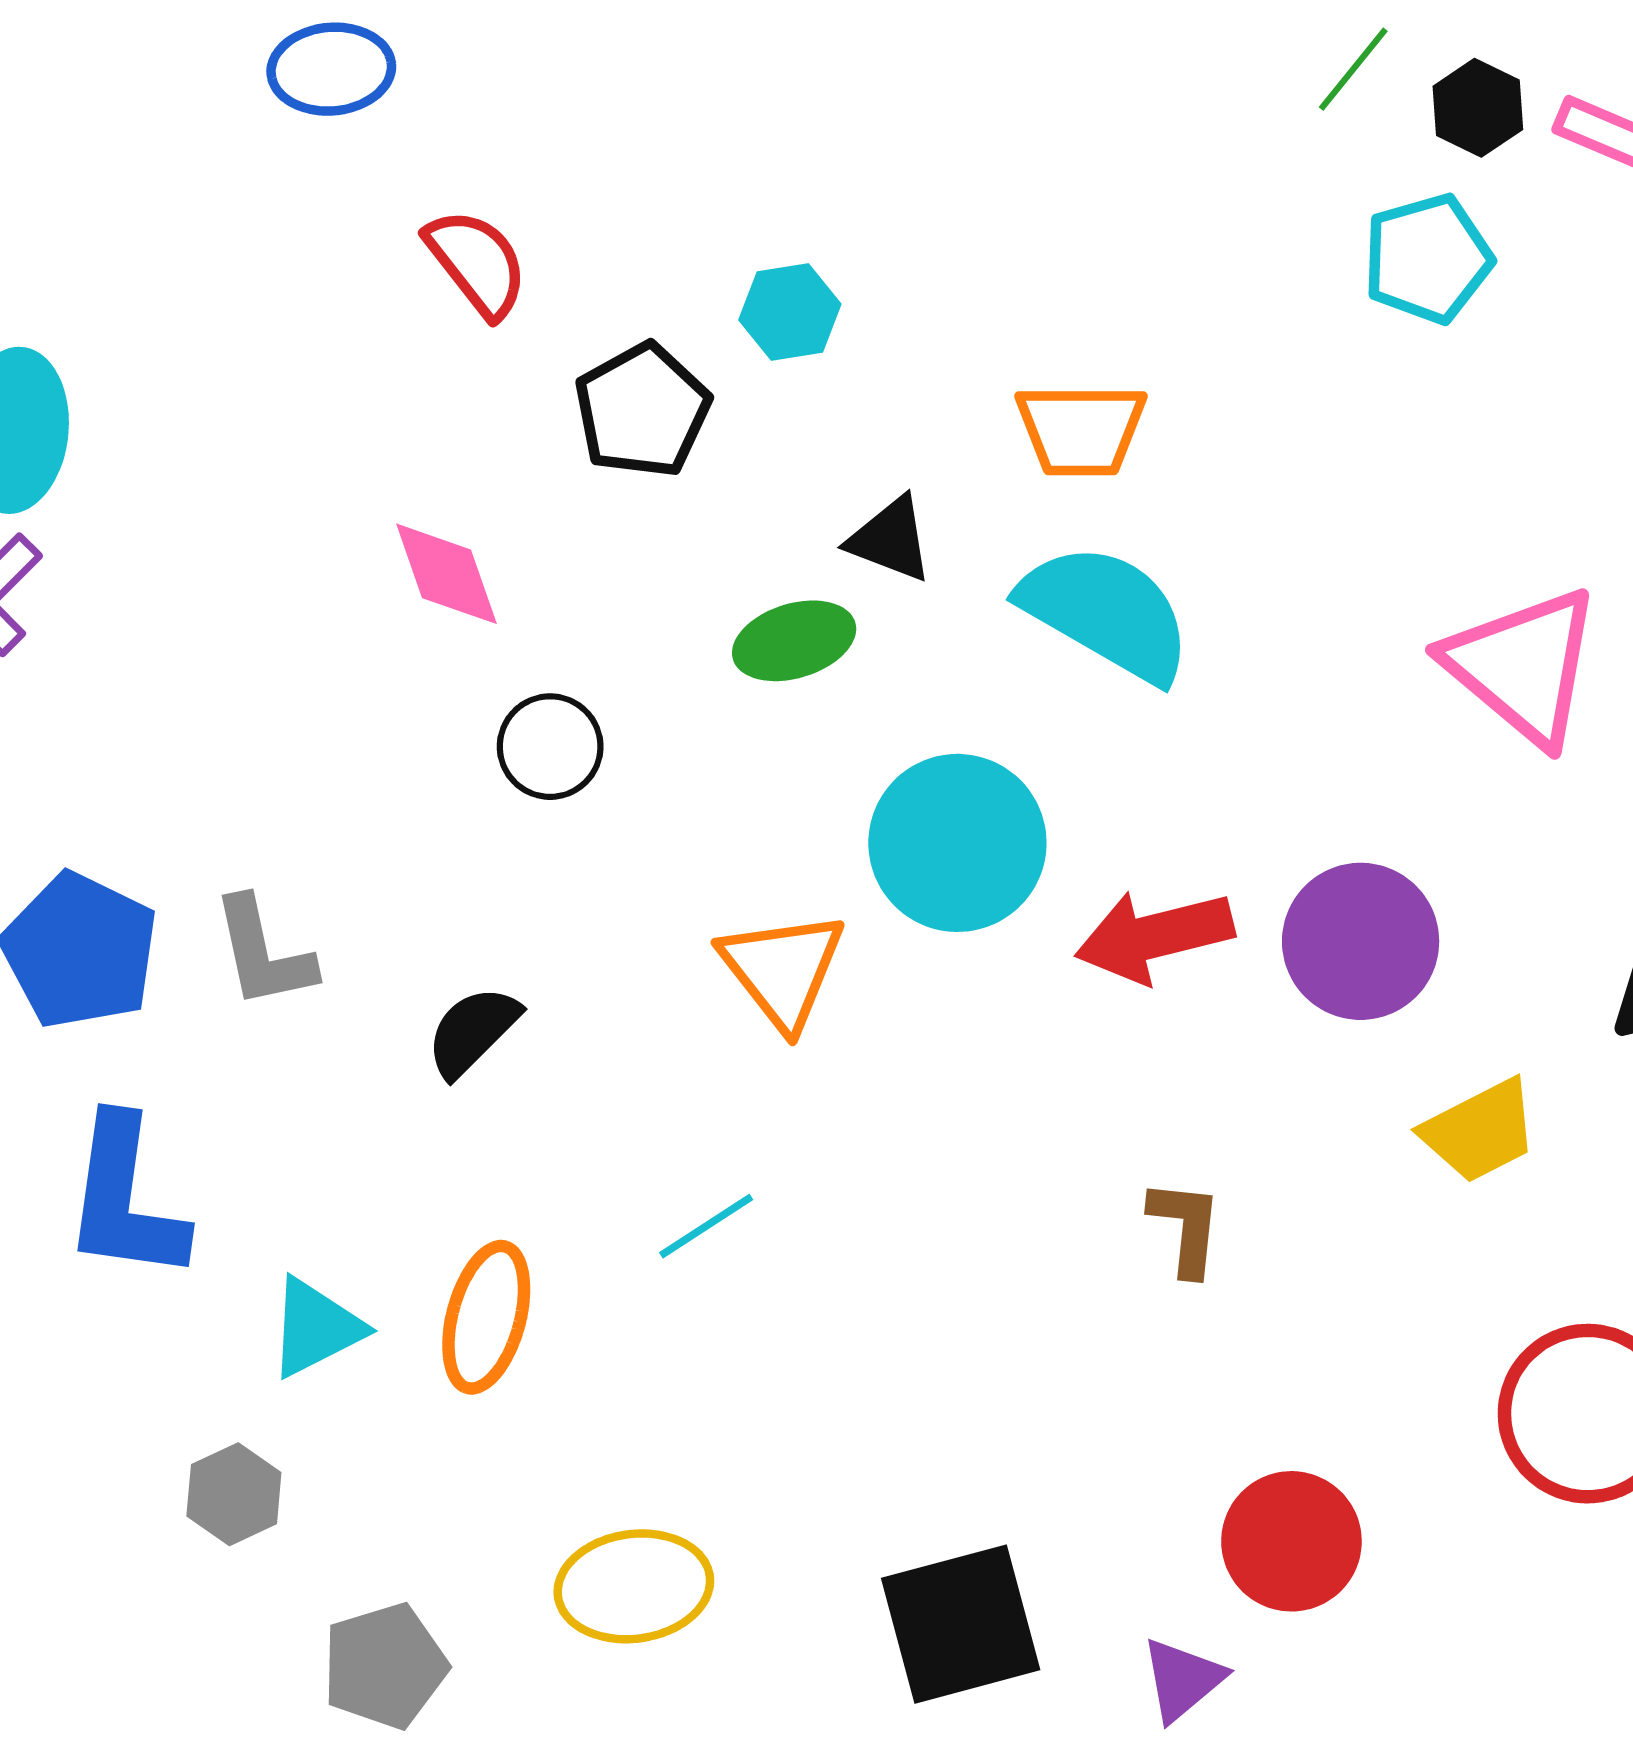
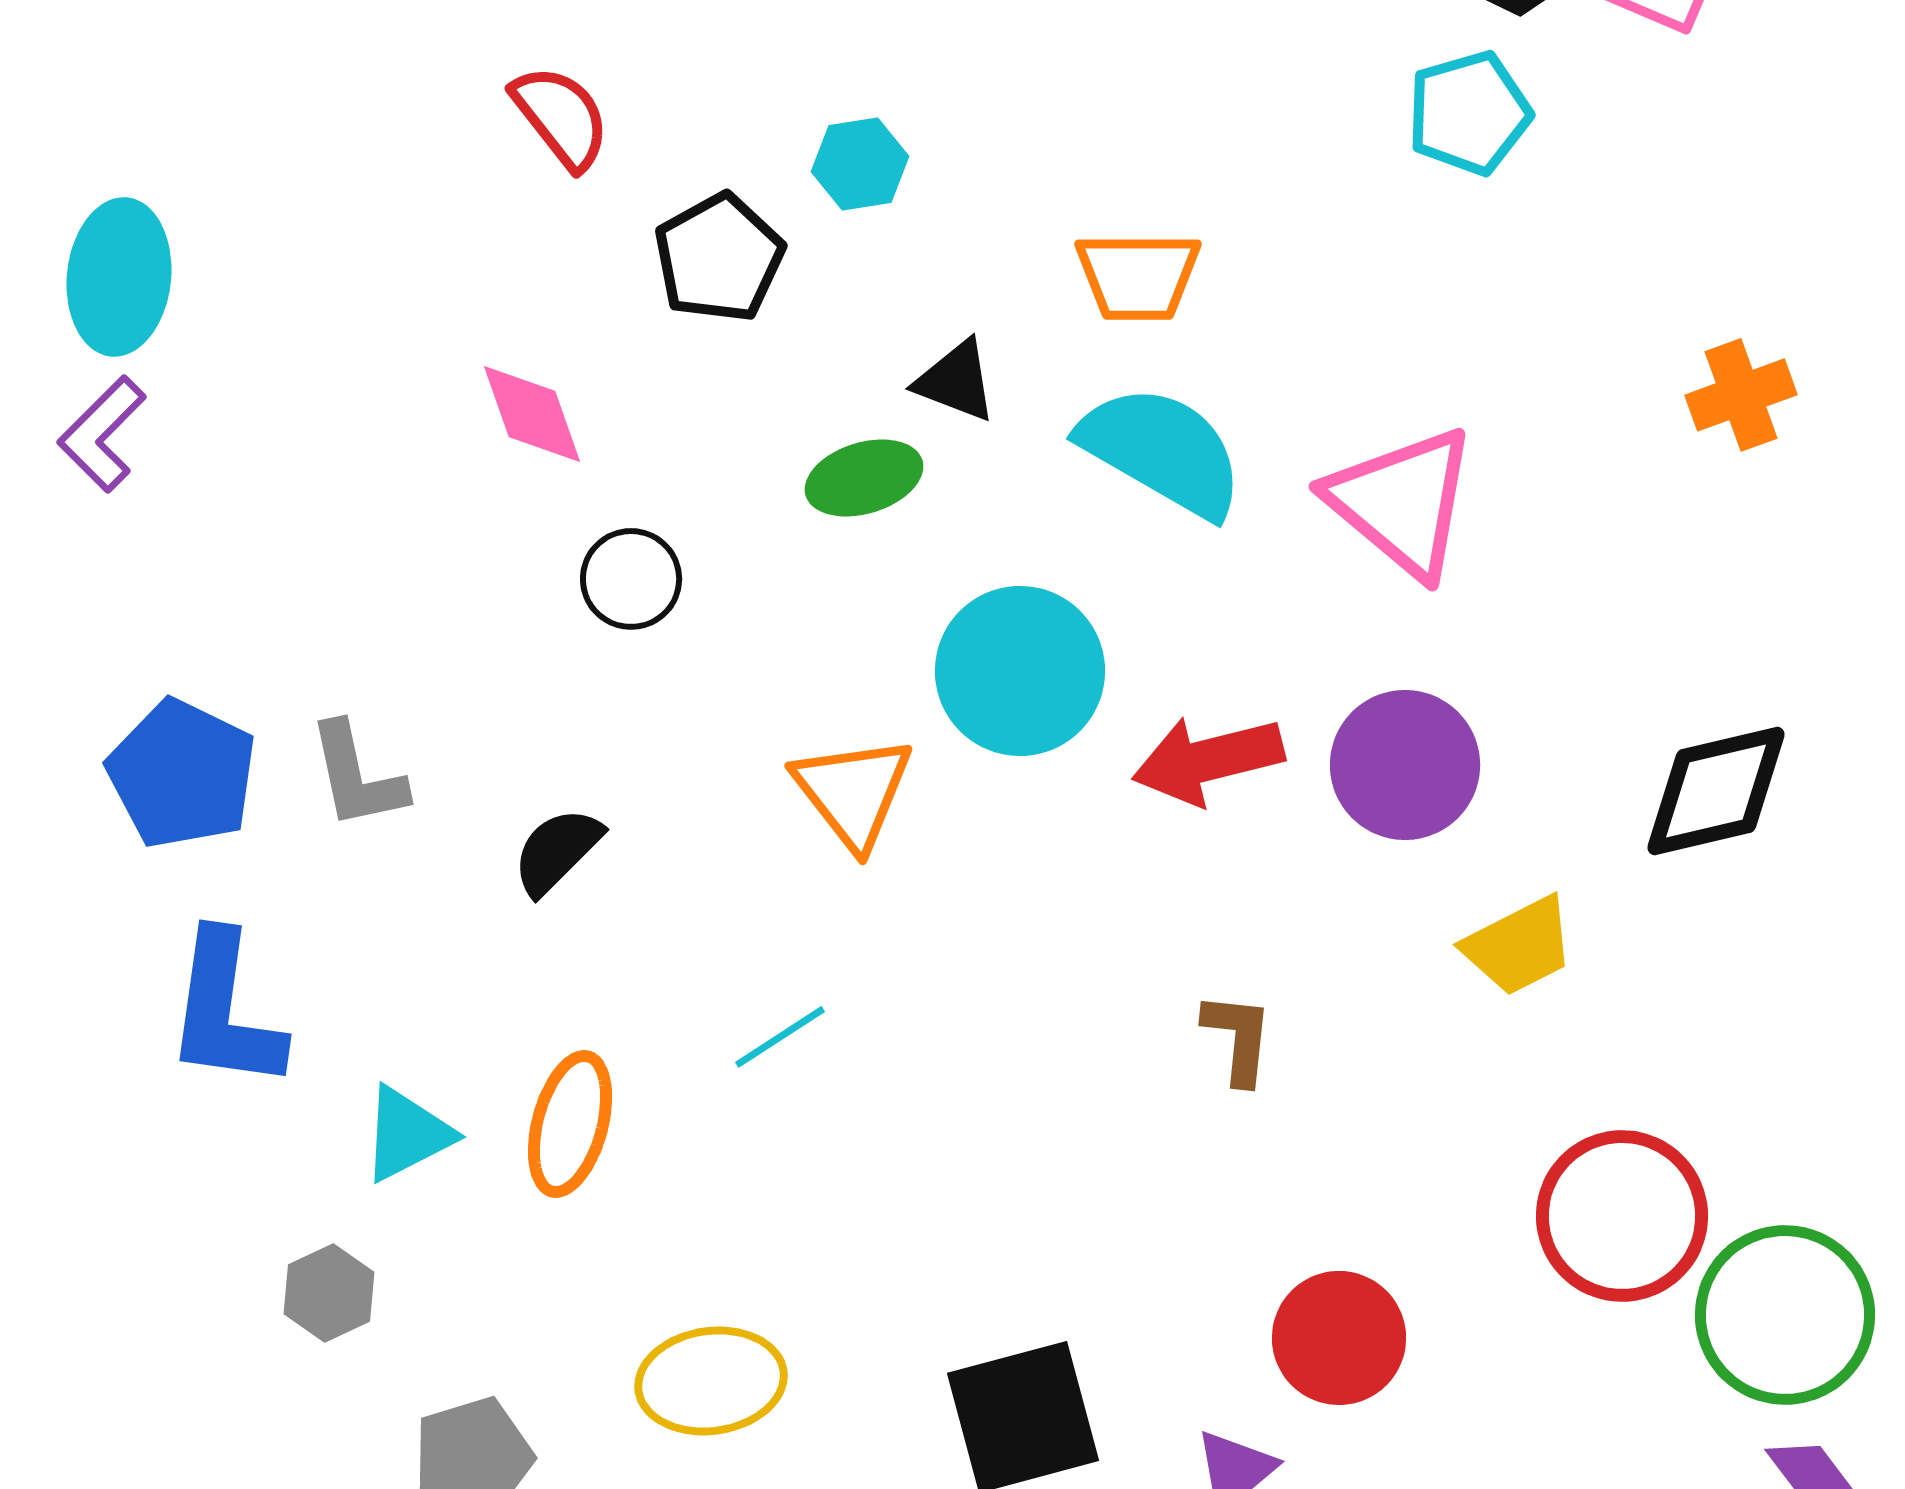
pink triangle: (1523, 666) -> (1402, 502), moved

